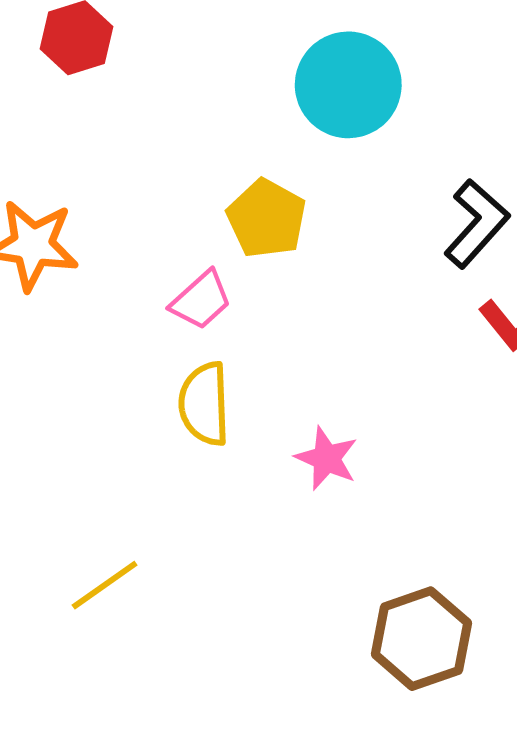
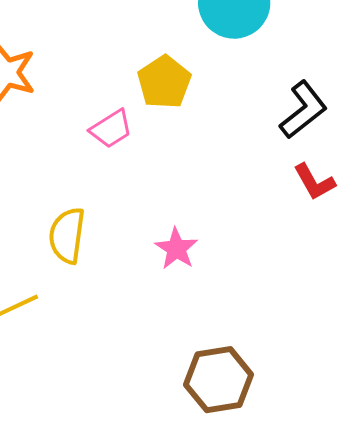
yellow semicircle: (204, 404) -> (67, 235), moved

